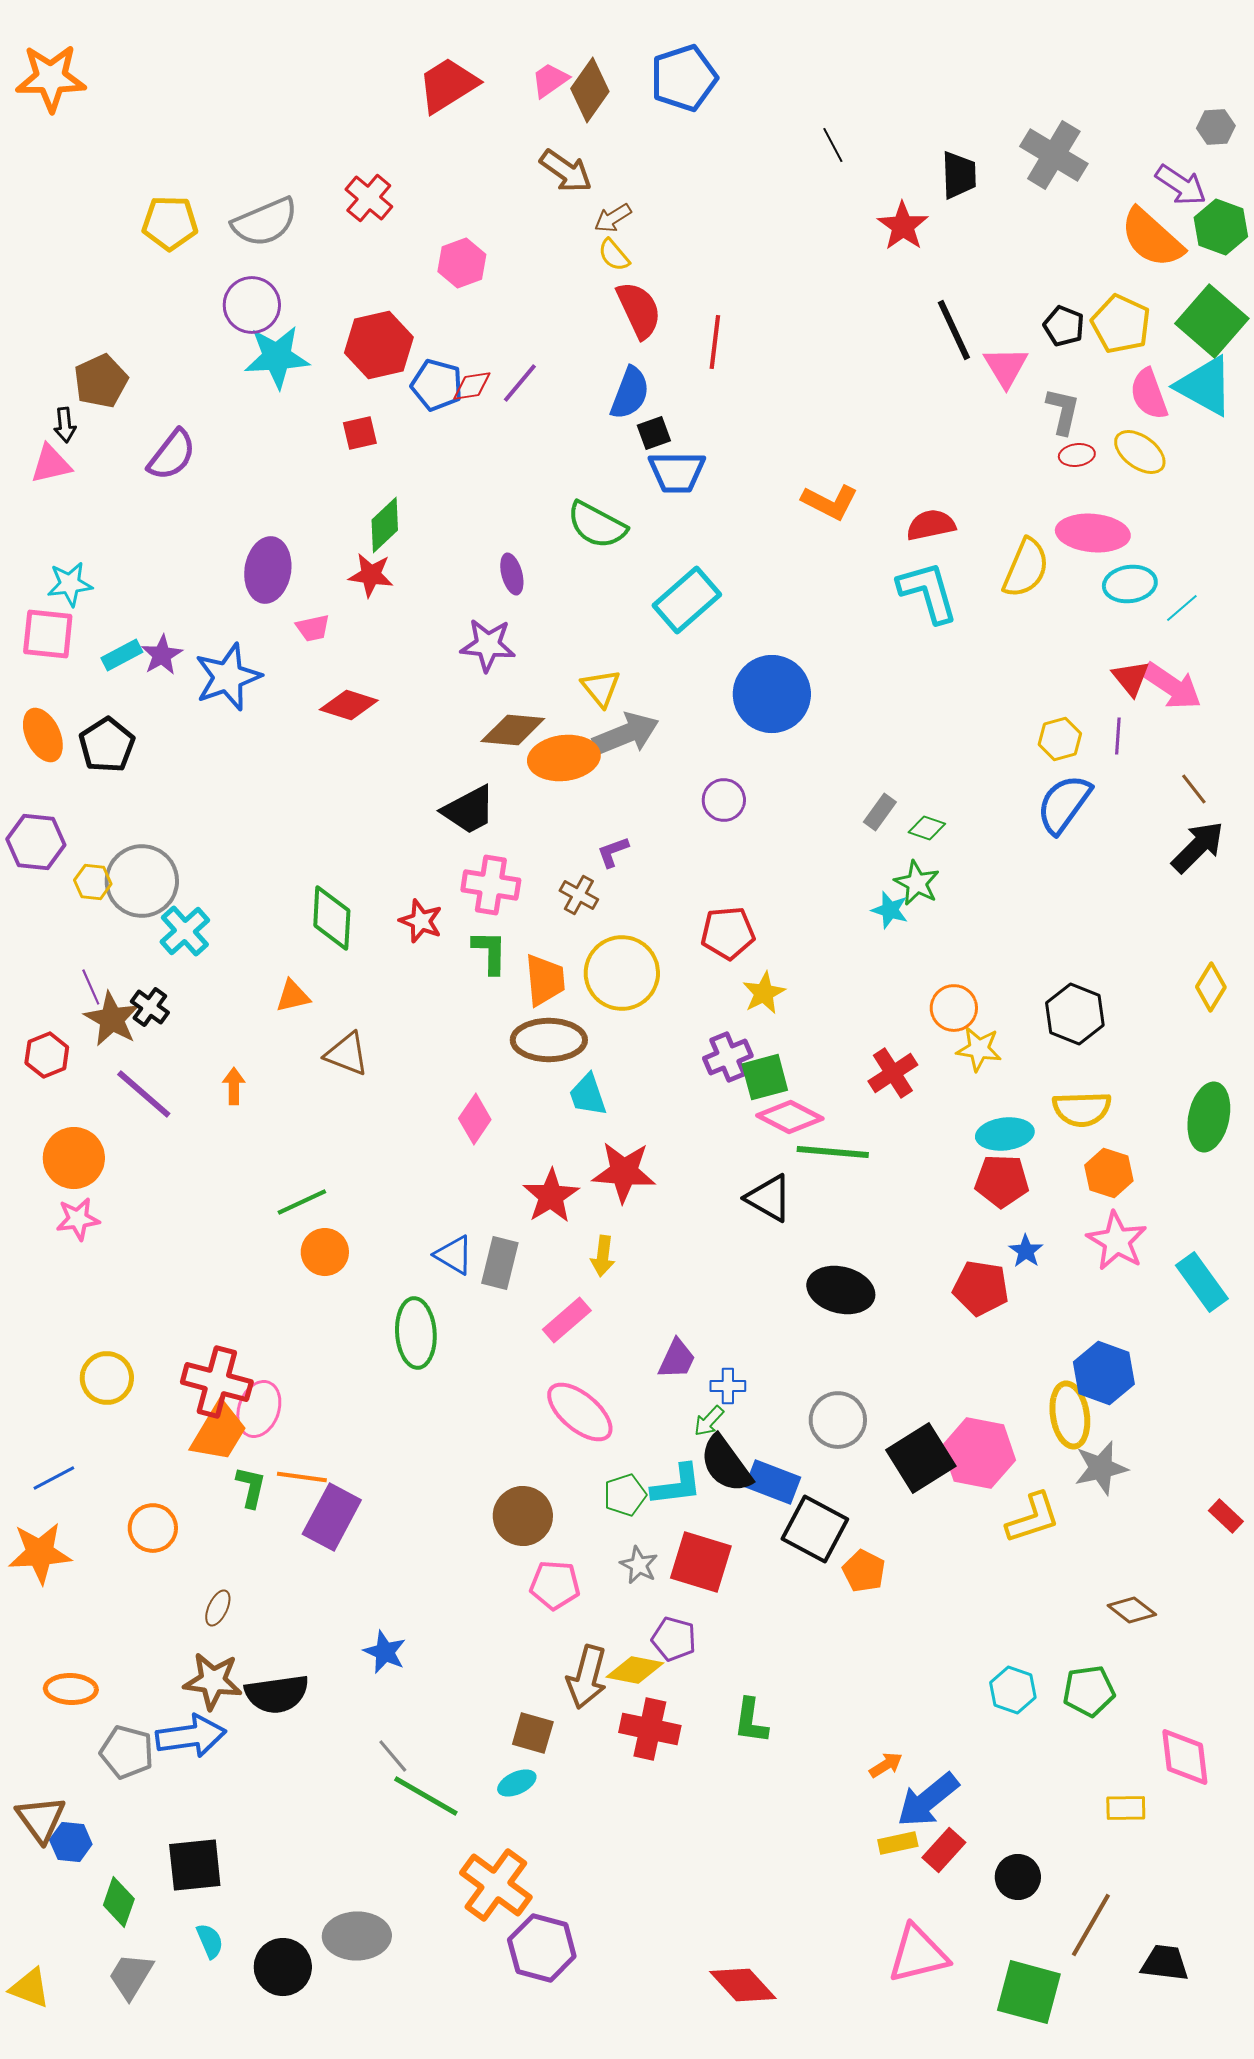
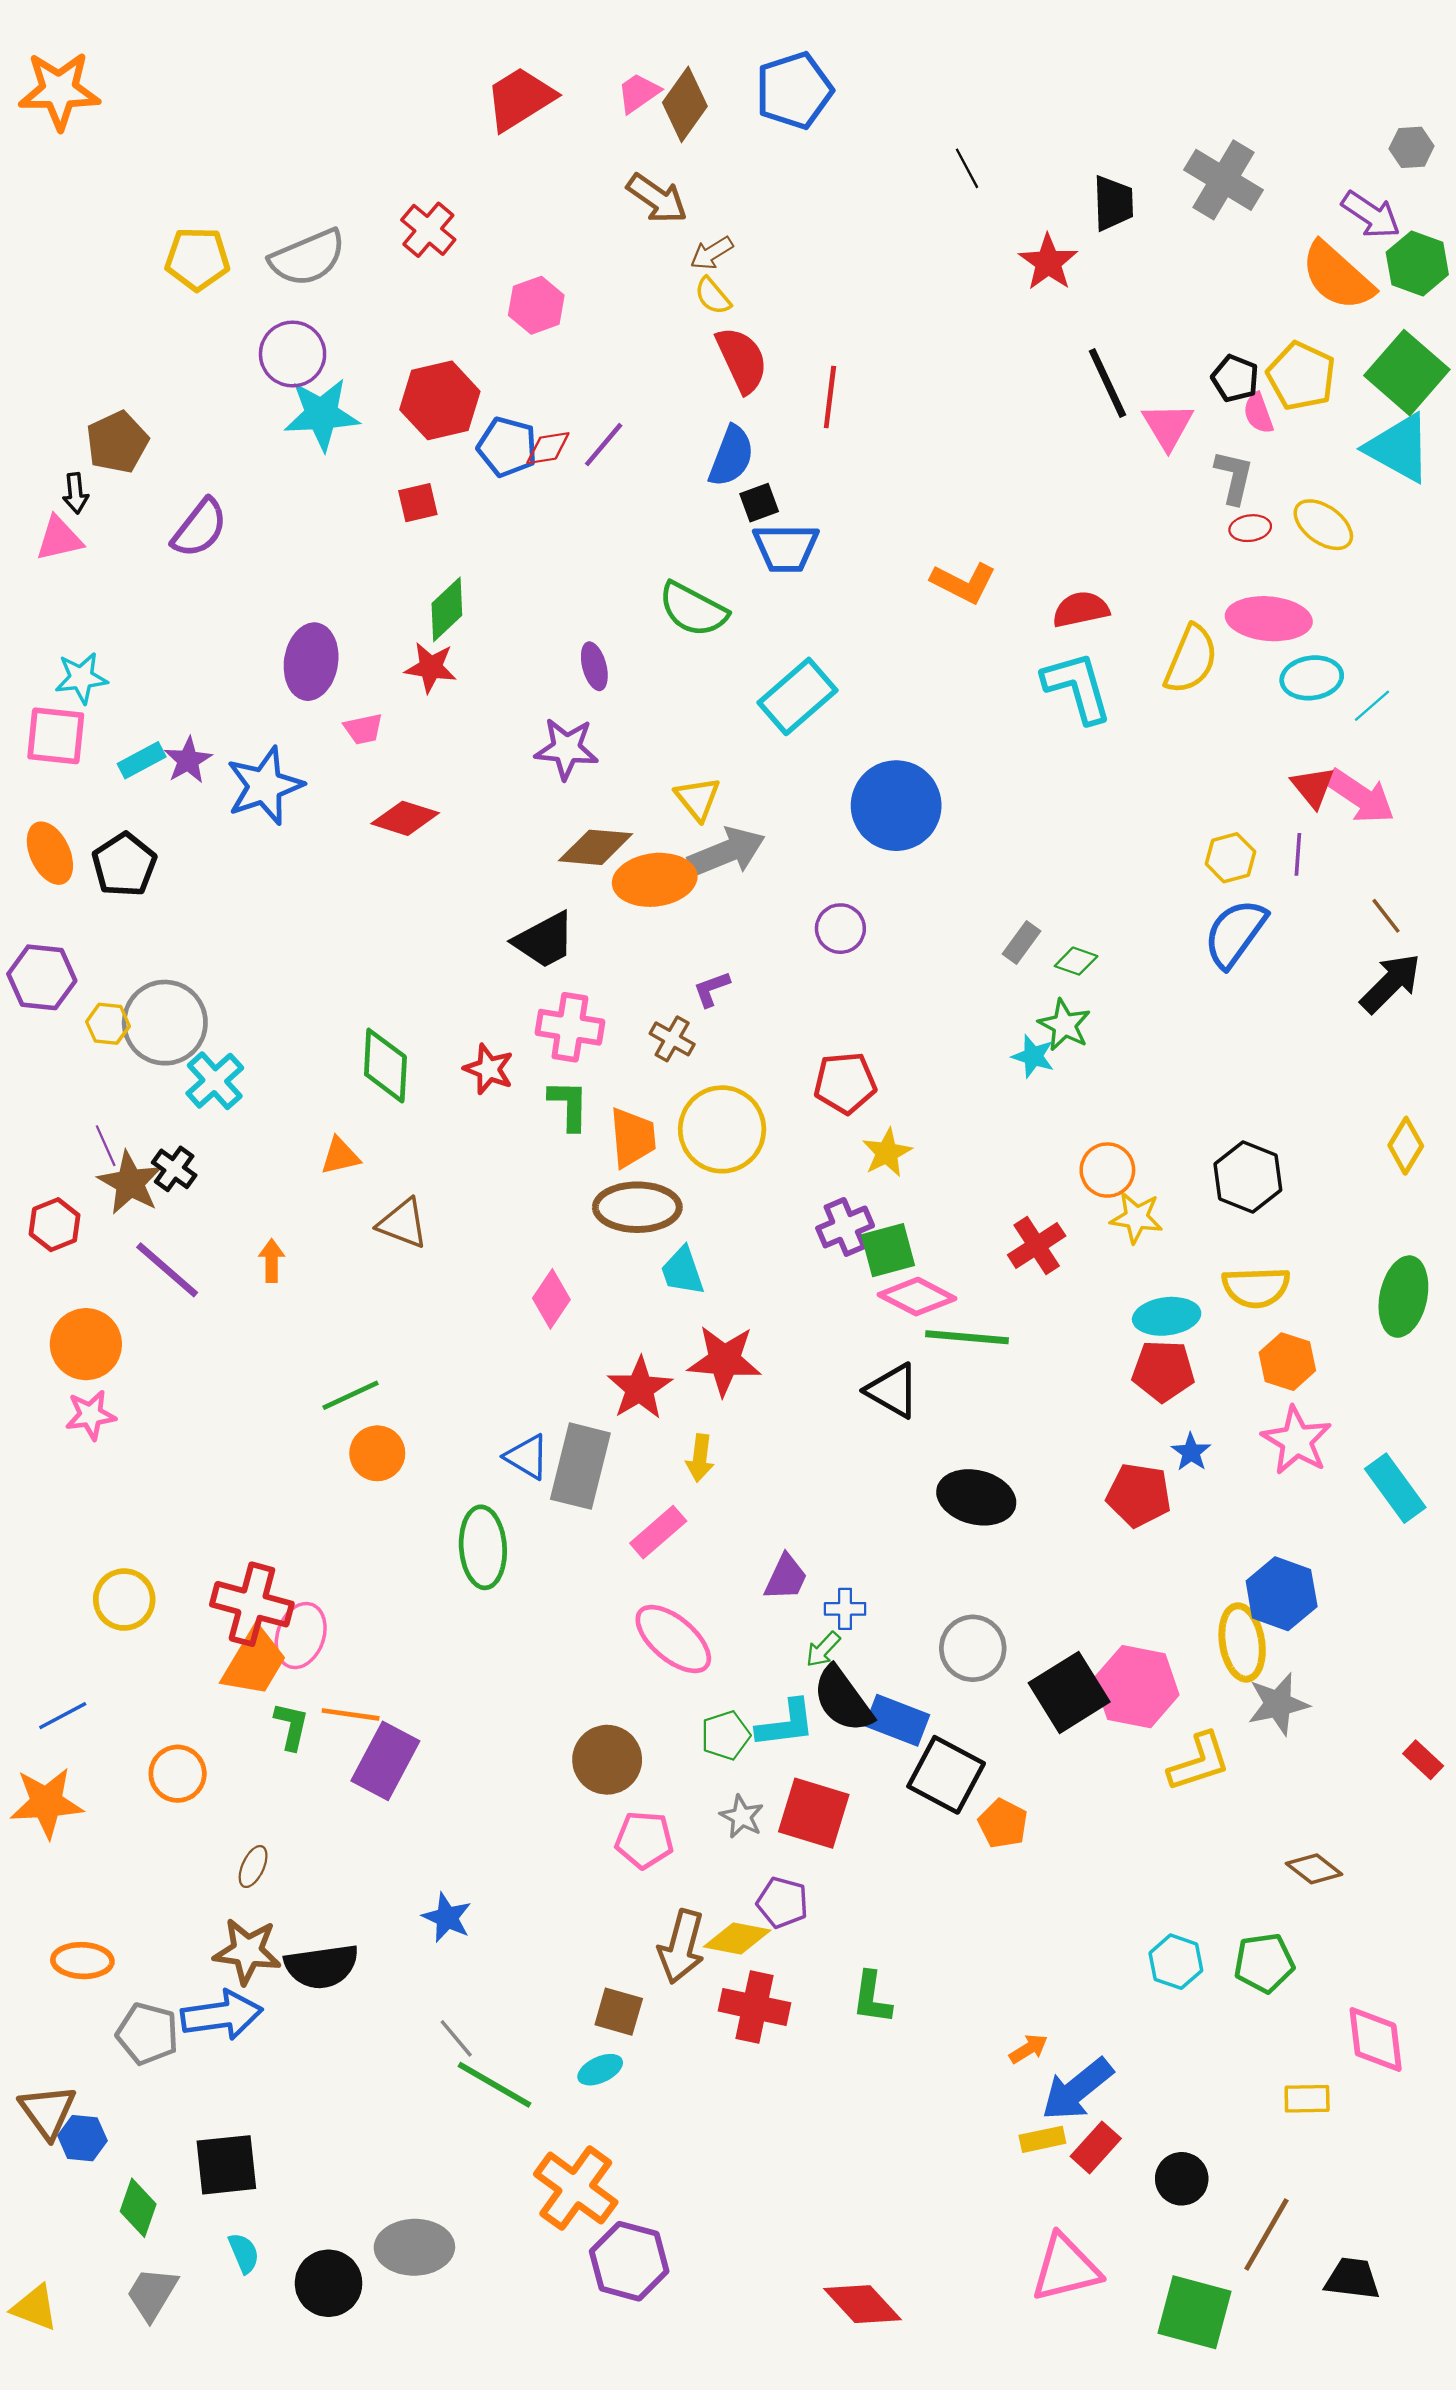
pink semicircle: (1149, 394) -> (1258, 413), moved, size x0.7
gray rectangle: (500, 1263) -> (580, 1466), size x1.4

